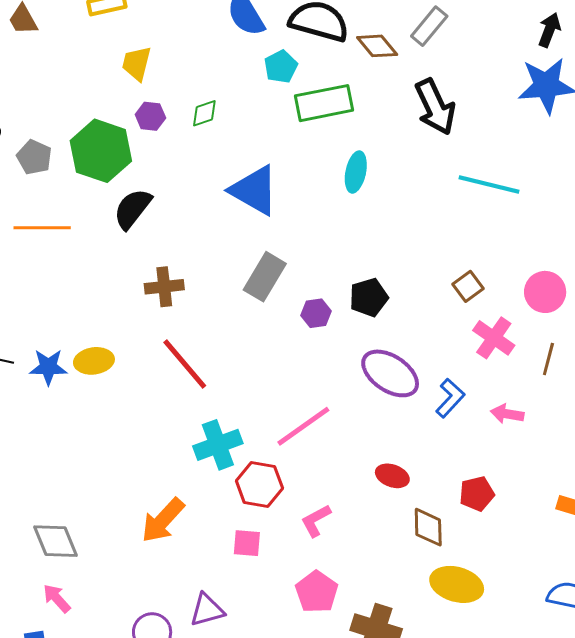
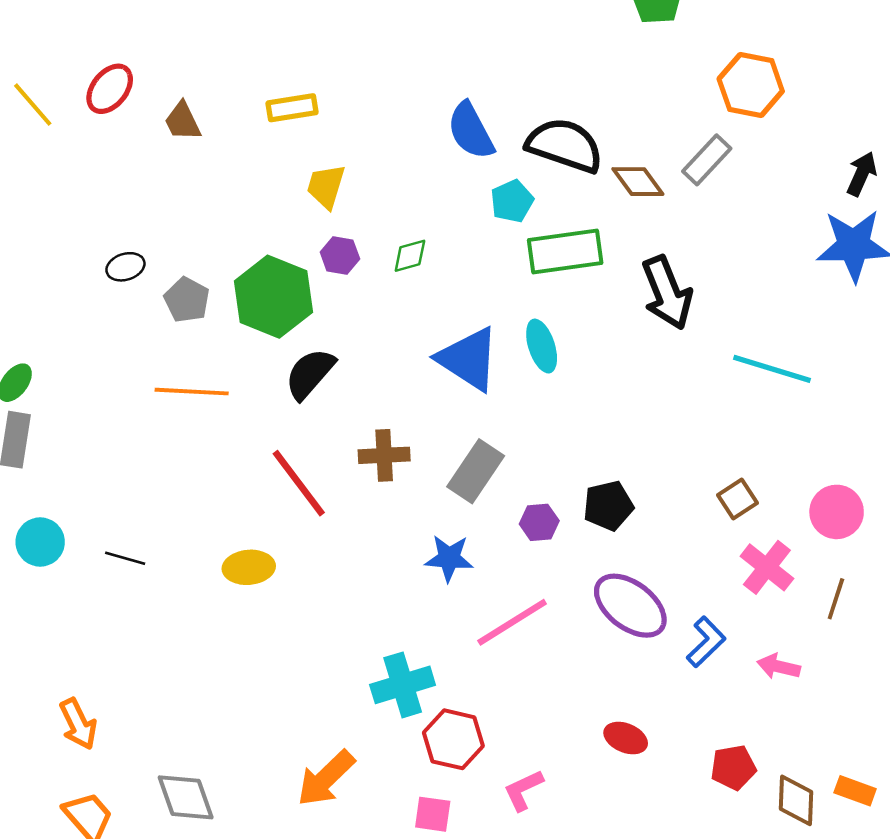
black arrow: (435, 107) -> (667, 293), moved
cyan ellipse: (356, 172) -> (542, 346), moved, turned -33
brown cross: (164, 287) -> (384, 455), moved
red line: (185, 364) -> (299, 483), moved
blue star: (48, 367) -> (449, 558), moved
pink line: (303, 426) -> (512, 622), moved
brown diamond: (428, 527) -> (796, 800), moved

